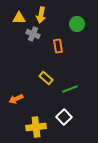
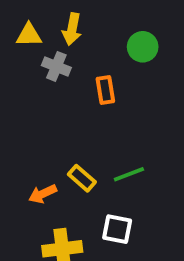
yellow rectangle: (46, 78) -> (82, 178), moved
orange arrow: (16, 99) -> (43, 194), moved
white square: (64, 117) -> (117, 229), turned -35

